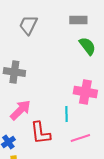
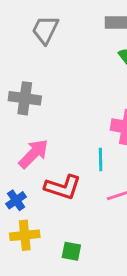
red L-shape: (40, 133) -> (63, 187), turned -65

